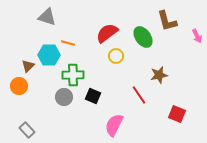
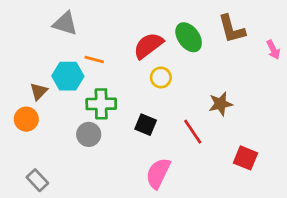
green ellipse: (143, 37) -> (189, 37), moved
black square: (93, 96) -> (146, 125), moved

